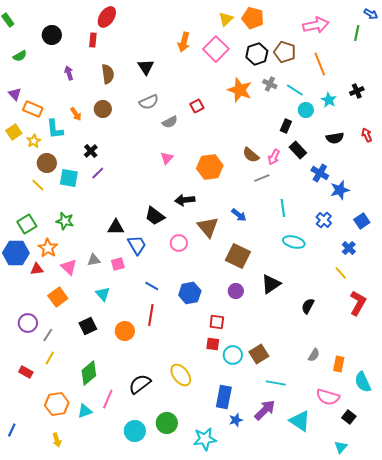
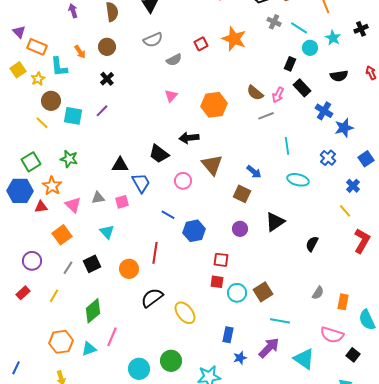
orange star: (240, 90) -> (234, 39), moved
black cross: (91, 151) -> (107, 79), moved
blue arrow: (239, 215) -> (254, 172), moved
brown square: (238, 256) -> (242, 194), size x0.7
blue line: (152, 286) -> (168, 215), moved
gray line: (48, 335) -> (68, 268), moved
red rectangle: (26, 372) -> (23, 293), moved, turned -72
black semicircle: (140, 384) -> (152, 298), moved
blue rectangle: (224, 397) -> (228, 335), size x0.7

